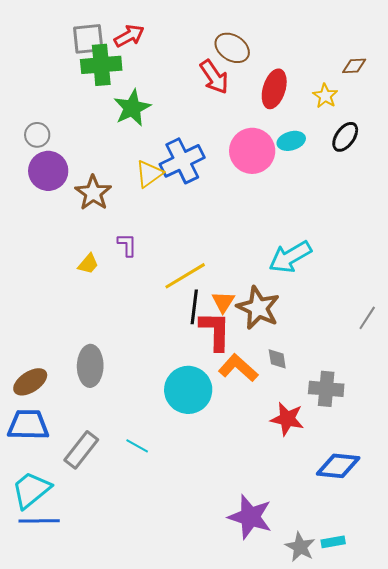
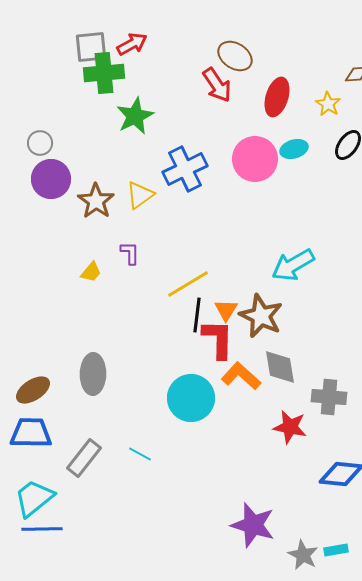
yellow triangle: (149, 174) -> (140, 195), moved
gray diamond: (277, 359) -> (280, 367), size x1.6

